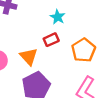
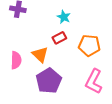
orange pentagon: (84, 50) -> (89, 45), turned -30

